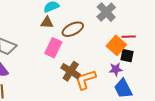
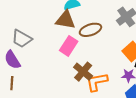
brown triangle: (47, 23) -> (65, 20), size x1.5

